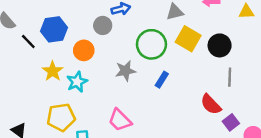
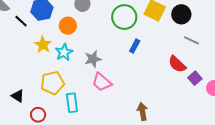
gray star: (125, 71) -> (93, 59), moved
gray line: (230, 77) -> (191, 40), turned -63

